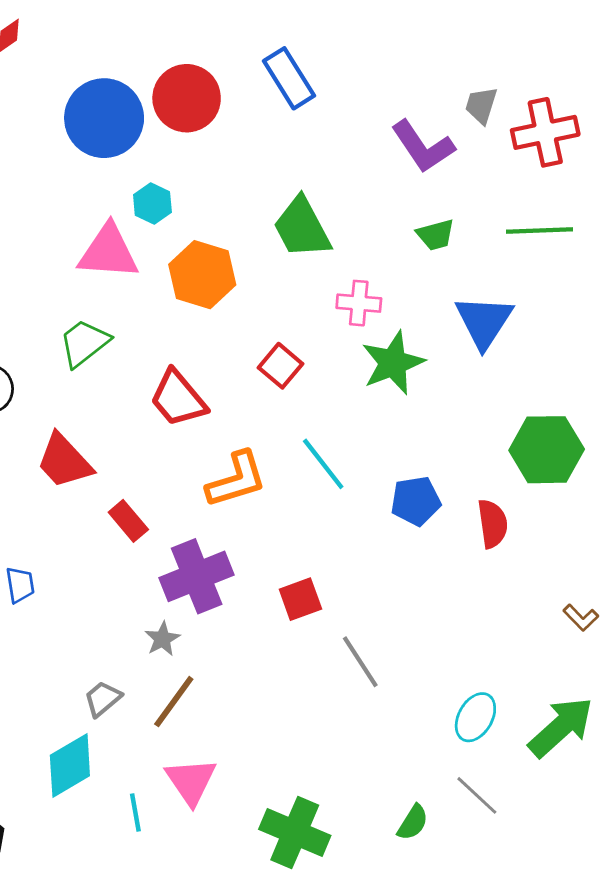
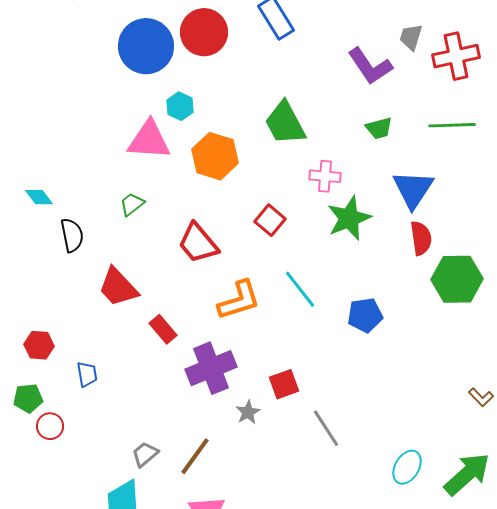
green trapezoid: (84, 343) -> (132, 204), size x0.7
red semicircle: (493, 524) -> (421, 238), moved
gray star: (162, 639) -> (248, 412), moved

